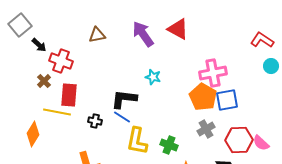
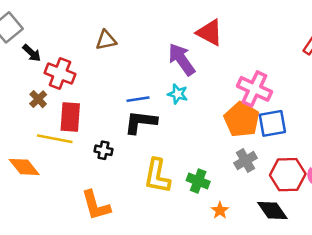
purple arrow: (143, 34) -> (182, 59), moved
pink cross: (213, 73) -> (254, 89), turned 36
blue line: (122, 117) -> (138, 99), moved, turned -42
orange diamond: (33, 134) -> (24, 167), turned -70

